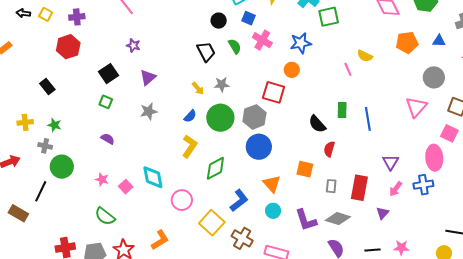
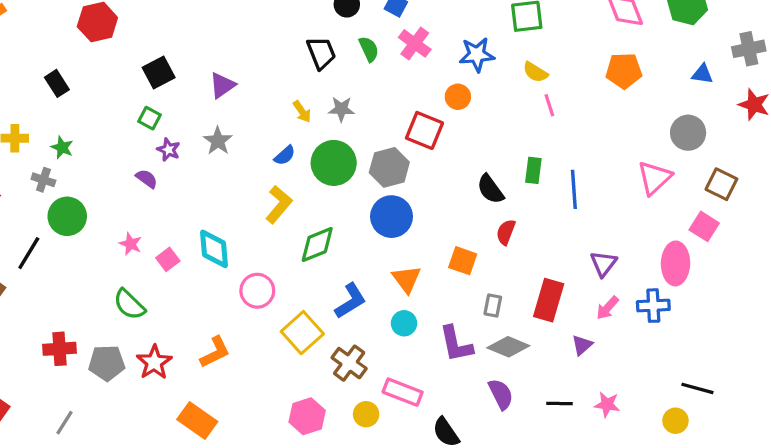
orange pentagon: (407, 42) -> (624, 71), moved
purple star: (133, 45) -> (169, 150), moved
yellow semicircle: (365, 56) -> (535, 72), moved
gray star: (149, 111) -> (218, 141), turned -30
gray rectangle: (331, 186) -> (493, 305), moved

